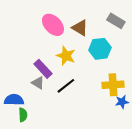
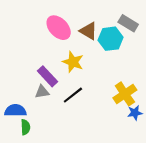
cyan hexagon: (100, 49) -> (111, 39), moved
gray triangle: (38, 83) -> (42, 92), turned -40
yellow cross: (113, 85) -> (125, 94), turned -30

